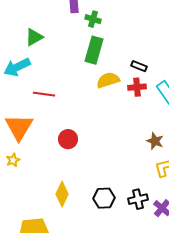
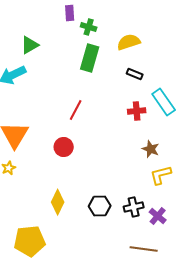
yellow semicircle: (108, 80) -> (129, 42), moved
red cross: (137, 87) -> (137, 111), moved
red line: (44, 94) -> (76, 110), moved, turned -70

